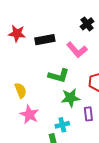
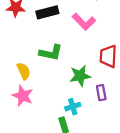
green L-shape: (59, 76) -> (51, 53), moved
pink star: (29, 115) -> (23, 96), moved

